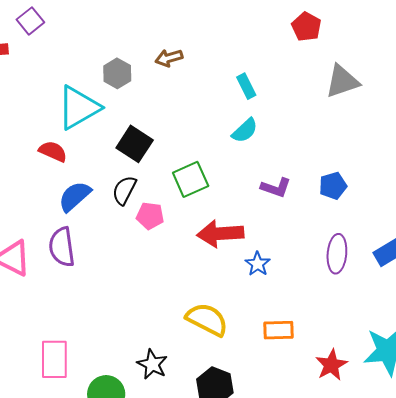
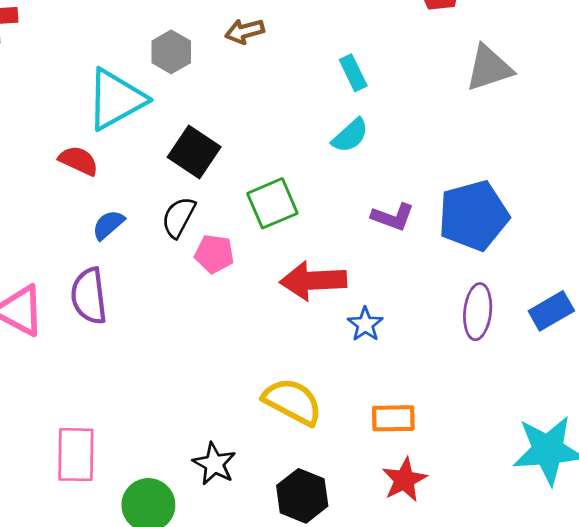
blue pentagon: (333, 186) -> (473, 216), size x1.8
blue semicircle: (75, 196) -> (108, 225), size x0.7
red star: (331, 365) -> (404, 480), moved

